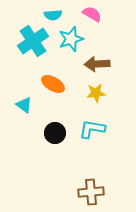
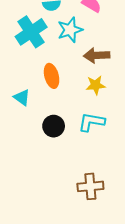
orange ellipse: (53, 84) -> (52, 76), turned 45

